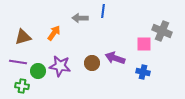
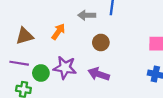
purple arrow: (115, 58) -> (99, 74), moved
brown circle: (92, 63) -> (101, 42), moved

